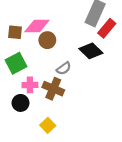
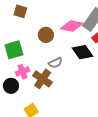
pink diamond: (37, 26) -> (72, 26), moved
brown square: (15, 32) -> (20, 11), moved
pink cross: (30, 85) -> (23, 72), turned -32

